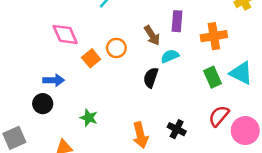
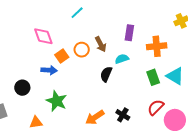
brown arrow: (152, 35) -> (101, 44), moved
blue arrow: (54, 80) -> (49, 70), moved
green star: (89, 118) -> (57, 101), size x1.5
orange arrow: (140, 135) -> (95, 117), turned 66

